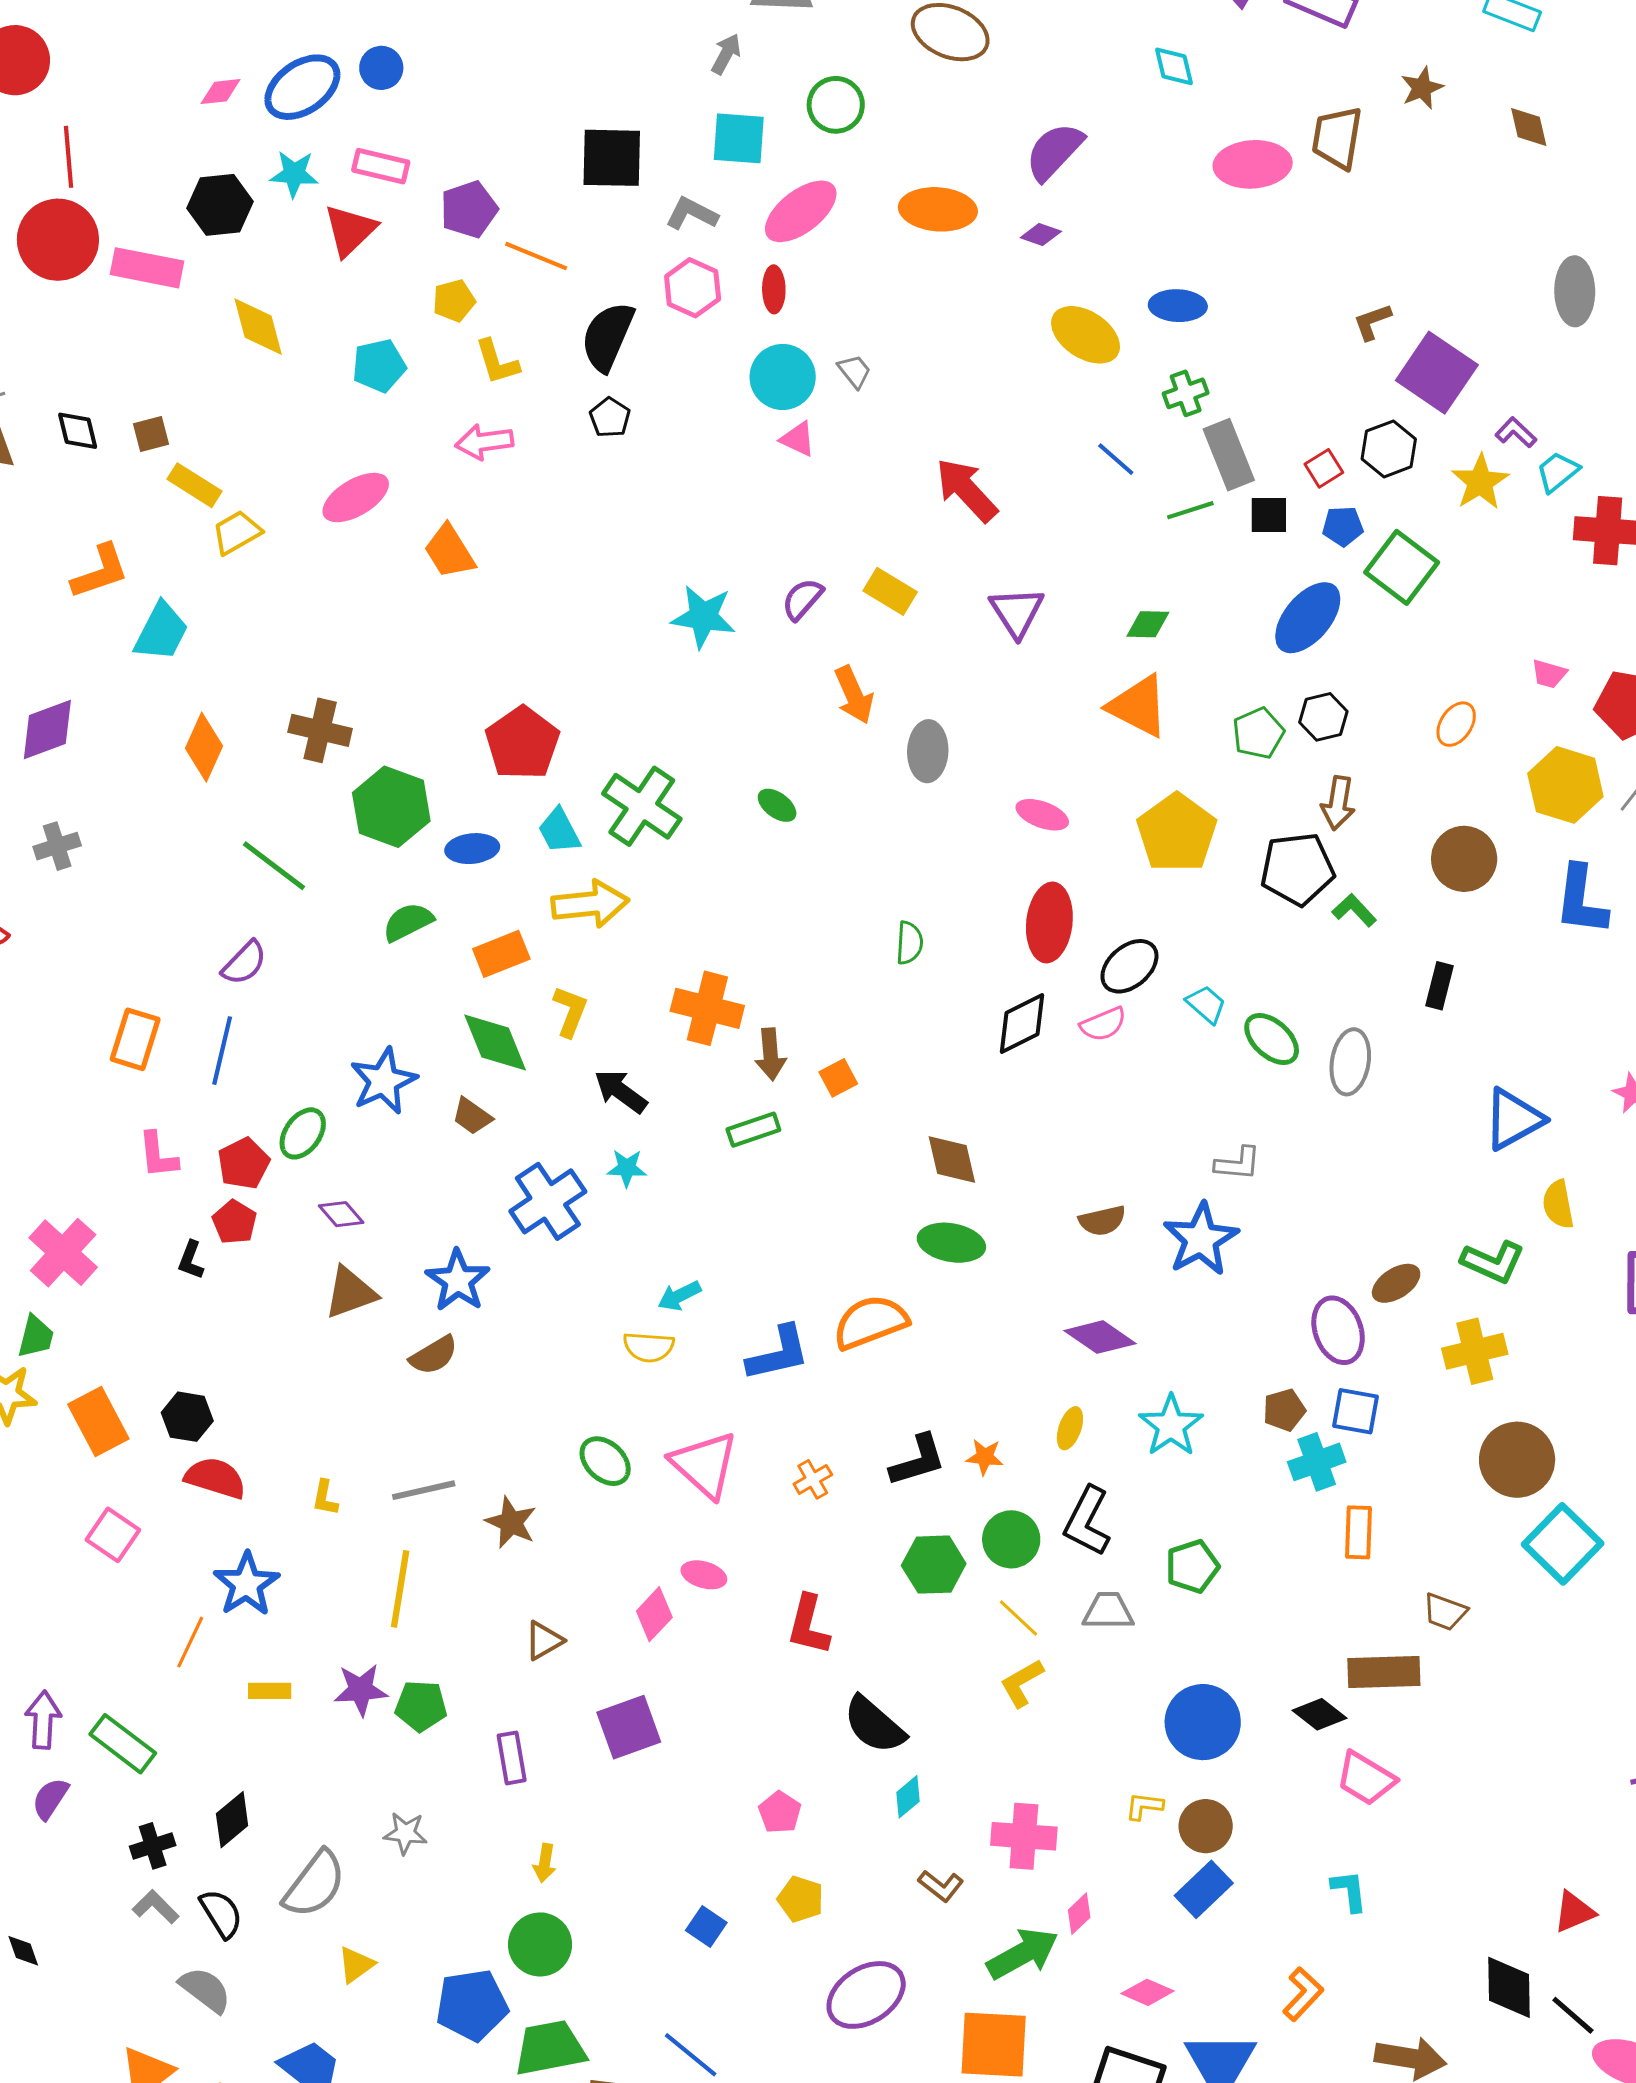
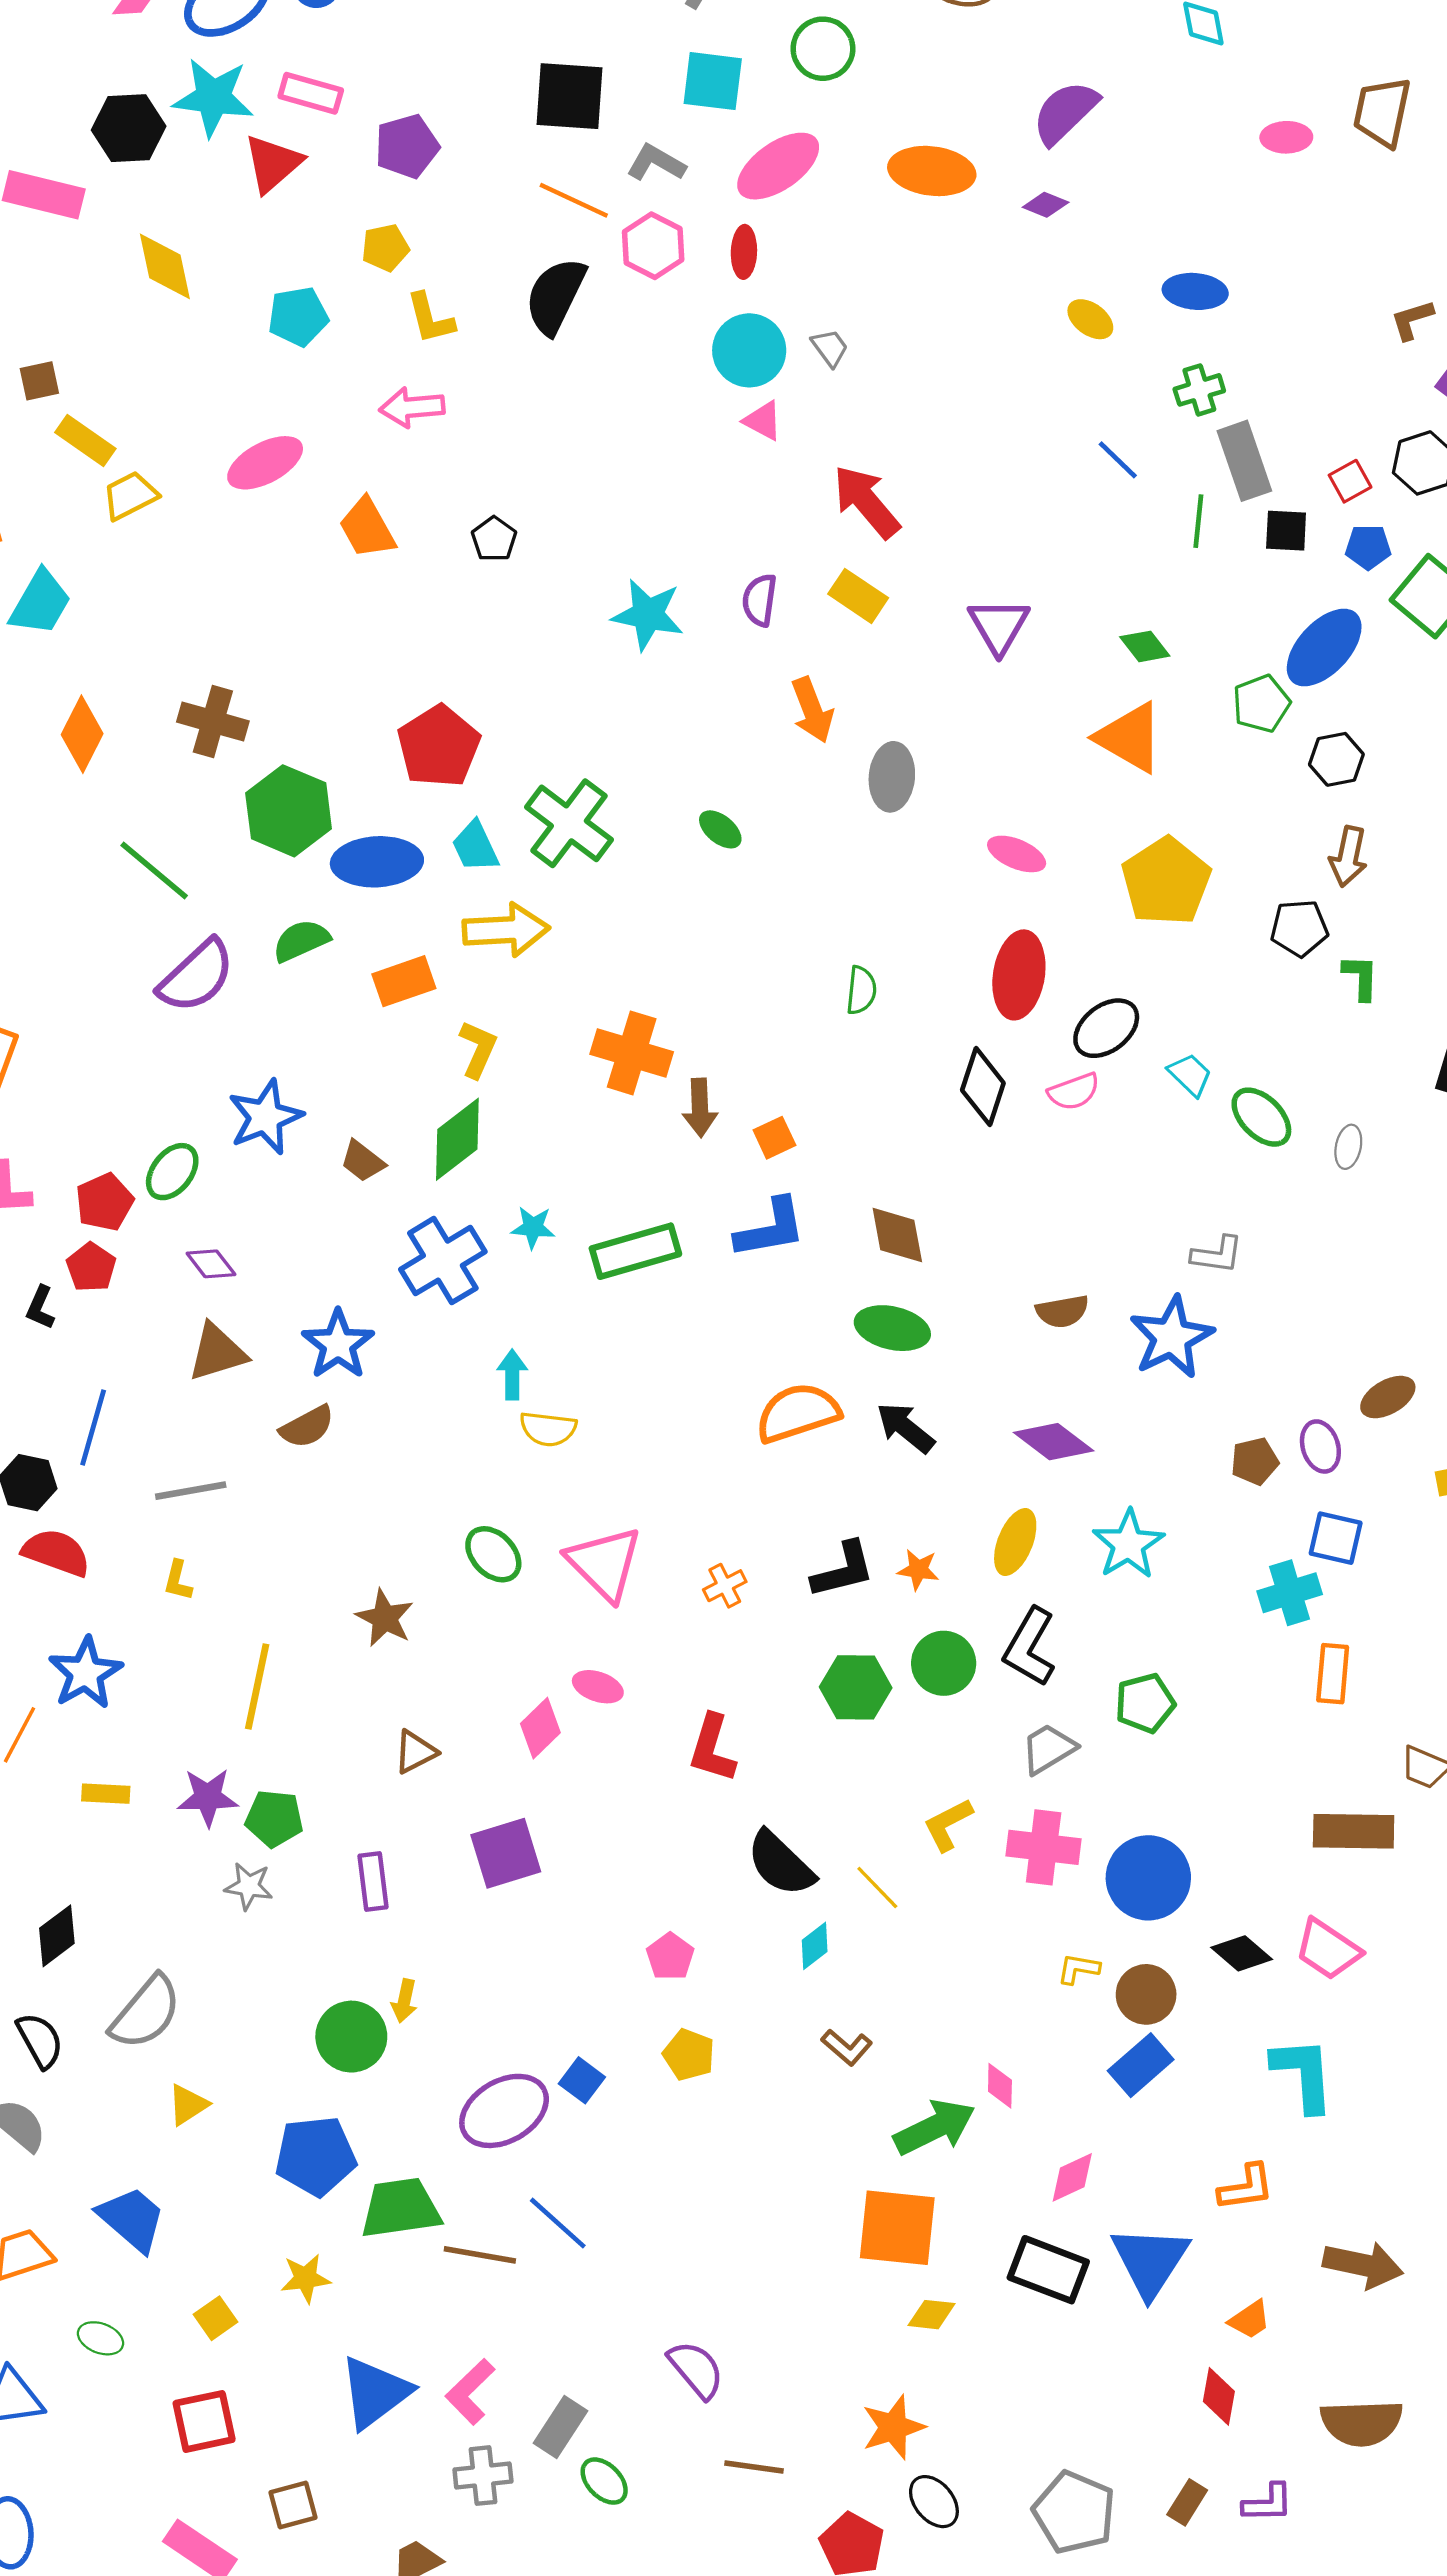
pink ellipse: (1253, 164) -> (1286, 137), size x0.6
cyan star: (294, 174) -> (213, 97), size x1.5
orange line: (536, 256) -> (574, 200), moved
yellow ellipse: (1086, 335) -> (1090, 319), size x0.6
black pentagon: (610, 417) -> (494, 539), moved
red arrow: (967, 490) -> (866, 502), moved
green line: (1190, 510) -> (1198, 521), turned -69
purple semicircle: (802, 599) -> (760, 600), turned -36
green diamond: (1148, 624) -> (1145, 646), turned 48
green pentagon: (1258, 733) -> (1261, 704), moved
blue ellipse: (472, 849) -> (377, 862), size x1.5
black pentagon: (1297, 869) -> (1299, 928), size x0.7
green L-shape: (1354, 910) -> (1361, 977), turned 42
purple semicircle: (244, 963) -> (196, 976), moved, size x1.5
black diamond: (1022, 1024) -> (983, 1087), turned -48
green diamond: (495, 1042) -> (457, 1139), moved, turned 72
blue line: (222, 1051) -> (93, 1427), moved
gray ellipse: (1350, 1062) -> (1348, 1147), size x0.6
black arrow: (621, 1091) -> (905, 1428), moved
green rectangle: (753, 1130) -> (635, 1251), moved, size x1.5
cyan arrow: (679, 1296) -> (512, 1375), moved, turned 114
purple ellipse: (1338, 1330) -> (1320, 1446), size x0.7
blue L-shape: (778, 1353) -> (771, 1228), moved
brown pentagon: (1284, 1410) -> (1255, 1461), moved
yellow ellipse: (1070, 1428) -> (1015, 1542), size x1.4
gray line: (424, 1490) -> (191, 1491), moved
gray trapezoid: (1108, 1611) -> (1048, 1749), turned -34
yellow line: (1018, 1618) -> (877, 1888), moved
black diamond: (1319, 1714) -> (1242, 1953), moved
gray star: (405, 1833) -> (249, 1886), moved
pink cross: (1024, 1836) -> (1044, 1847), moved
cyan L-shape: (1349, 1891) -> (1303, 2074), size x1.6
pink diamond: (1079, 1914) -> (1000, 2086), turned -48
green circle: (540, 1944) -> (351, 2037), moved
pink diamond: (1148, 1992) -> (1072, 2177), turned -51
orange L-shape: (1303, 1994) -> (1246, 2187), turned 36
purple ellipse: (866, 1995) -> (504, 2111), moved

